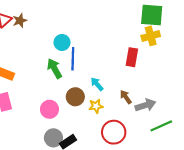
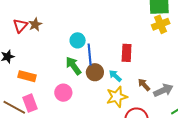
red rectangle: (132, 57) -> (127, 53), moved
brown circle: (75, 97) -> (95, 72), moved
yellow star: (96, 106) -> (117, 97), size x1.5
pink circle: (49, 109) -> (63, 93), moved

